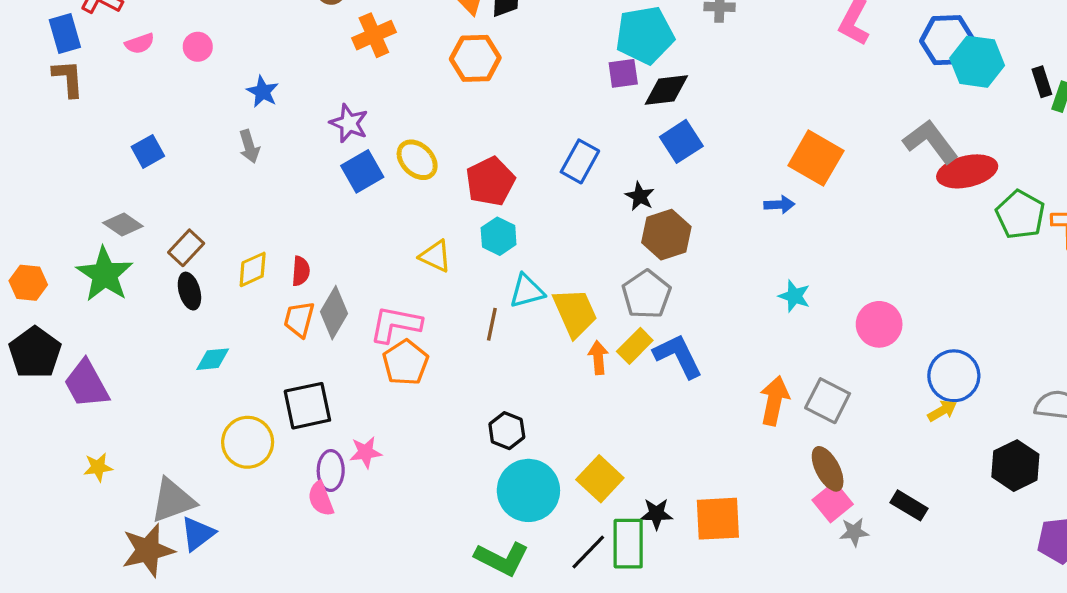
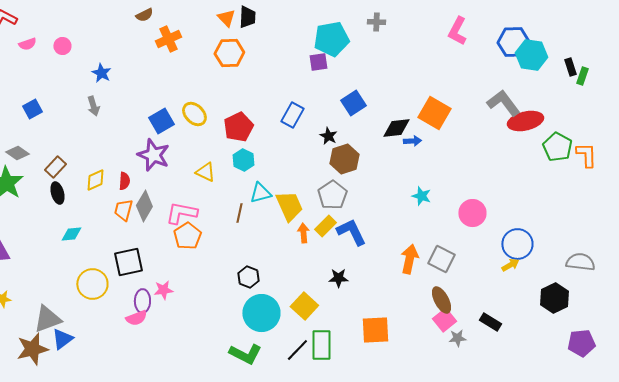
black diamond: (666, 90) -> (396, 128), moved
purple star: (349, 123) -> (153, 155), moved, size x1.4
pink semicircle: (321, 499) -> (136, 318), turned -90
black star: (656, 514) -> (338, 278), moved

